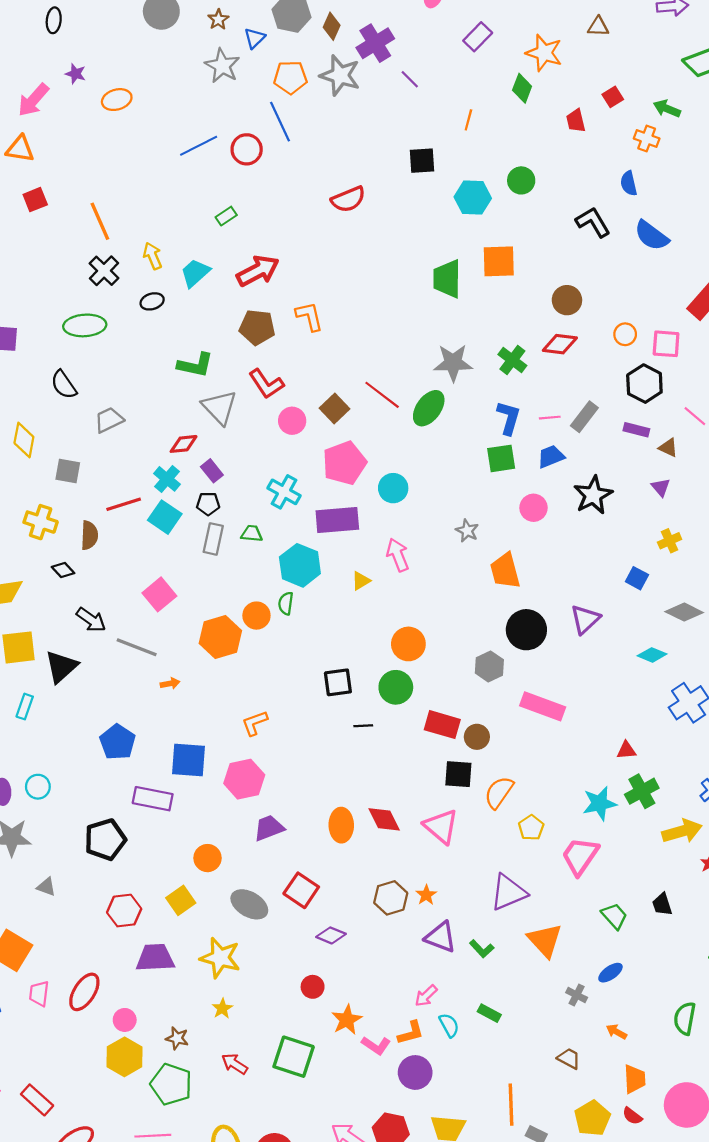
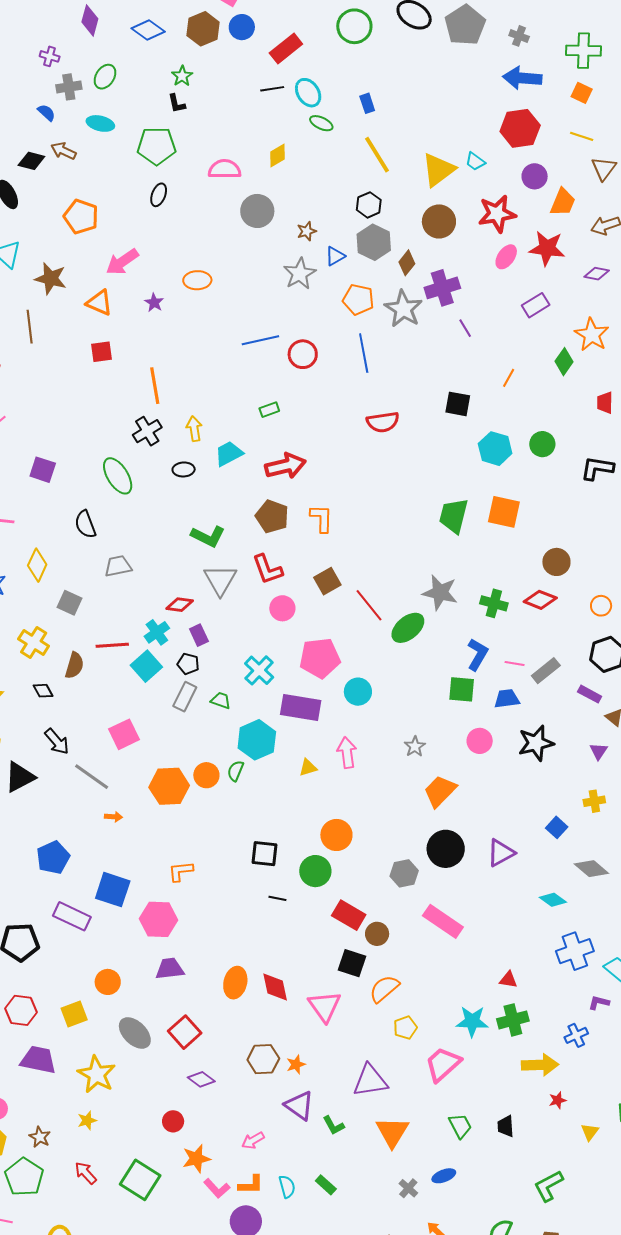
purple star: (76, 74) -> (154, 303), moved
blue line: (280, 122) -> (364, 353), moved
black L-shape: (593, 222) -> (597, 468), moved, turned -64
green ellipse: (85, 325) -> (118, 476), turned 48
green cross: (512, 360) -> (494, 603), turned -36
brown square: (334, 409) -> (327, 581), moved
orange trapezoid: (505, 571) -> (440, 791), turned 45
pink arrow: (426, 996) -> (253, 1141), moved

